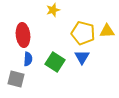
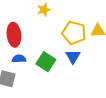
blue semicircle: (28, 59) -> (19, 59), turned -96

